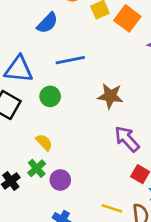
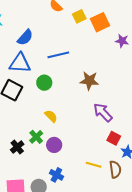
orange square: (127, 18) -> (100, 22), turned 30
blue semicircle: (47, 23) -> (25, 37), moved
yellow semicircle: (44, 142) -> (51, 116), moved

